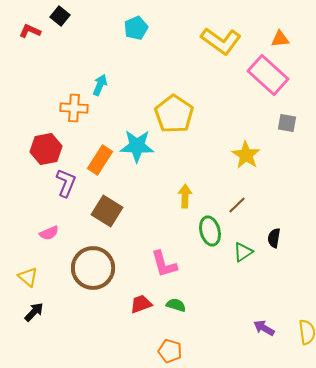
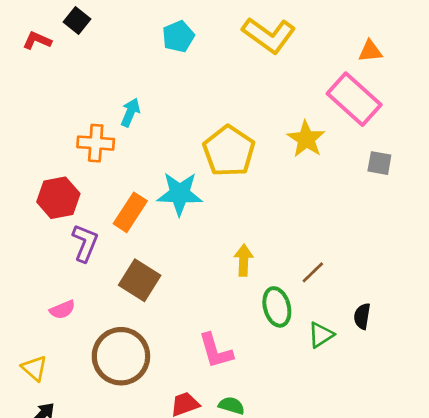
yellow L-shape: (221, 41) -> (269, 35), moved
yellow star: (246, 155) -> (306, 139), moved

